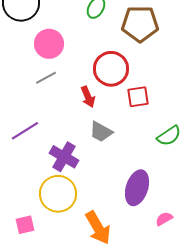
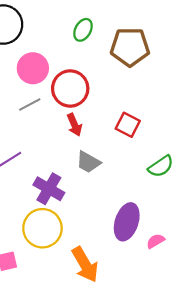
red circle: (111, 69) -> (70, 89), moved
red square: (138, 97) -> (128, 125), turned 35
pink semicircle: (164, 219) -> (155, 241), moved

